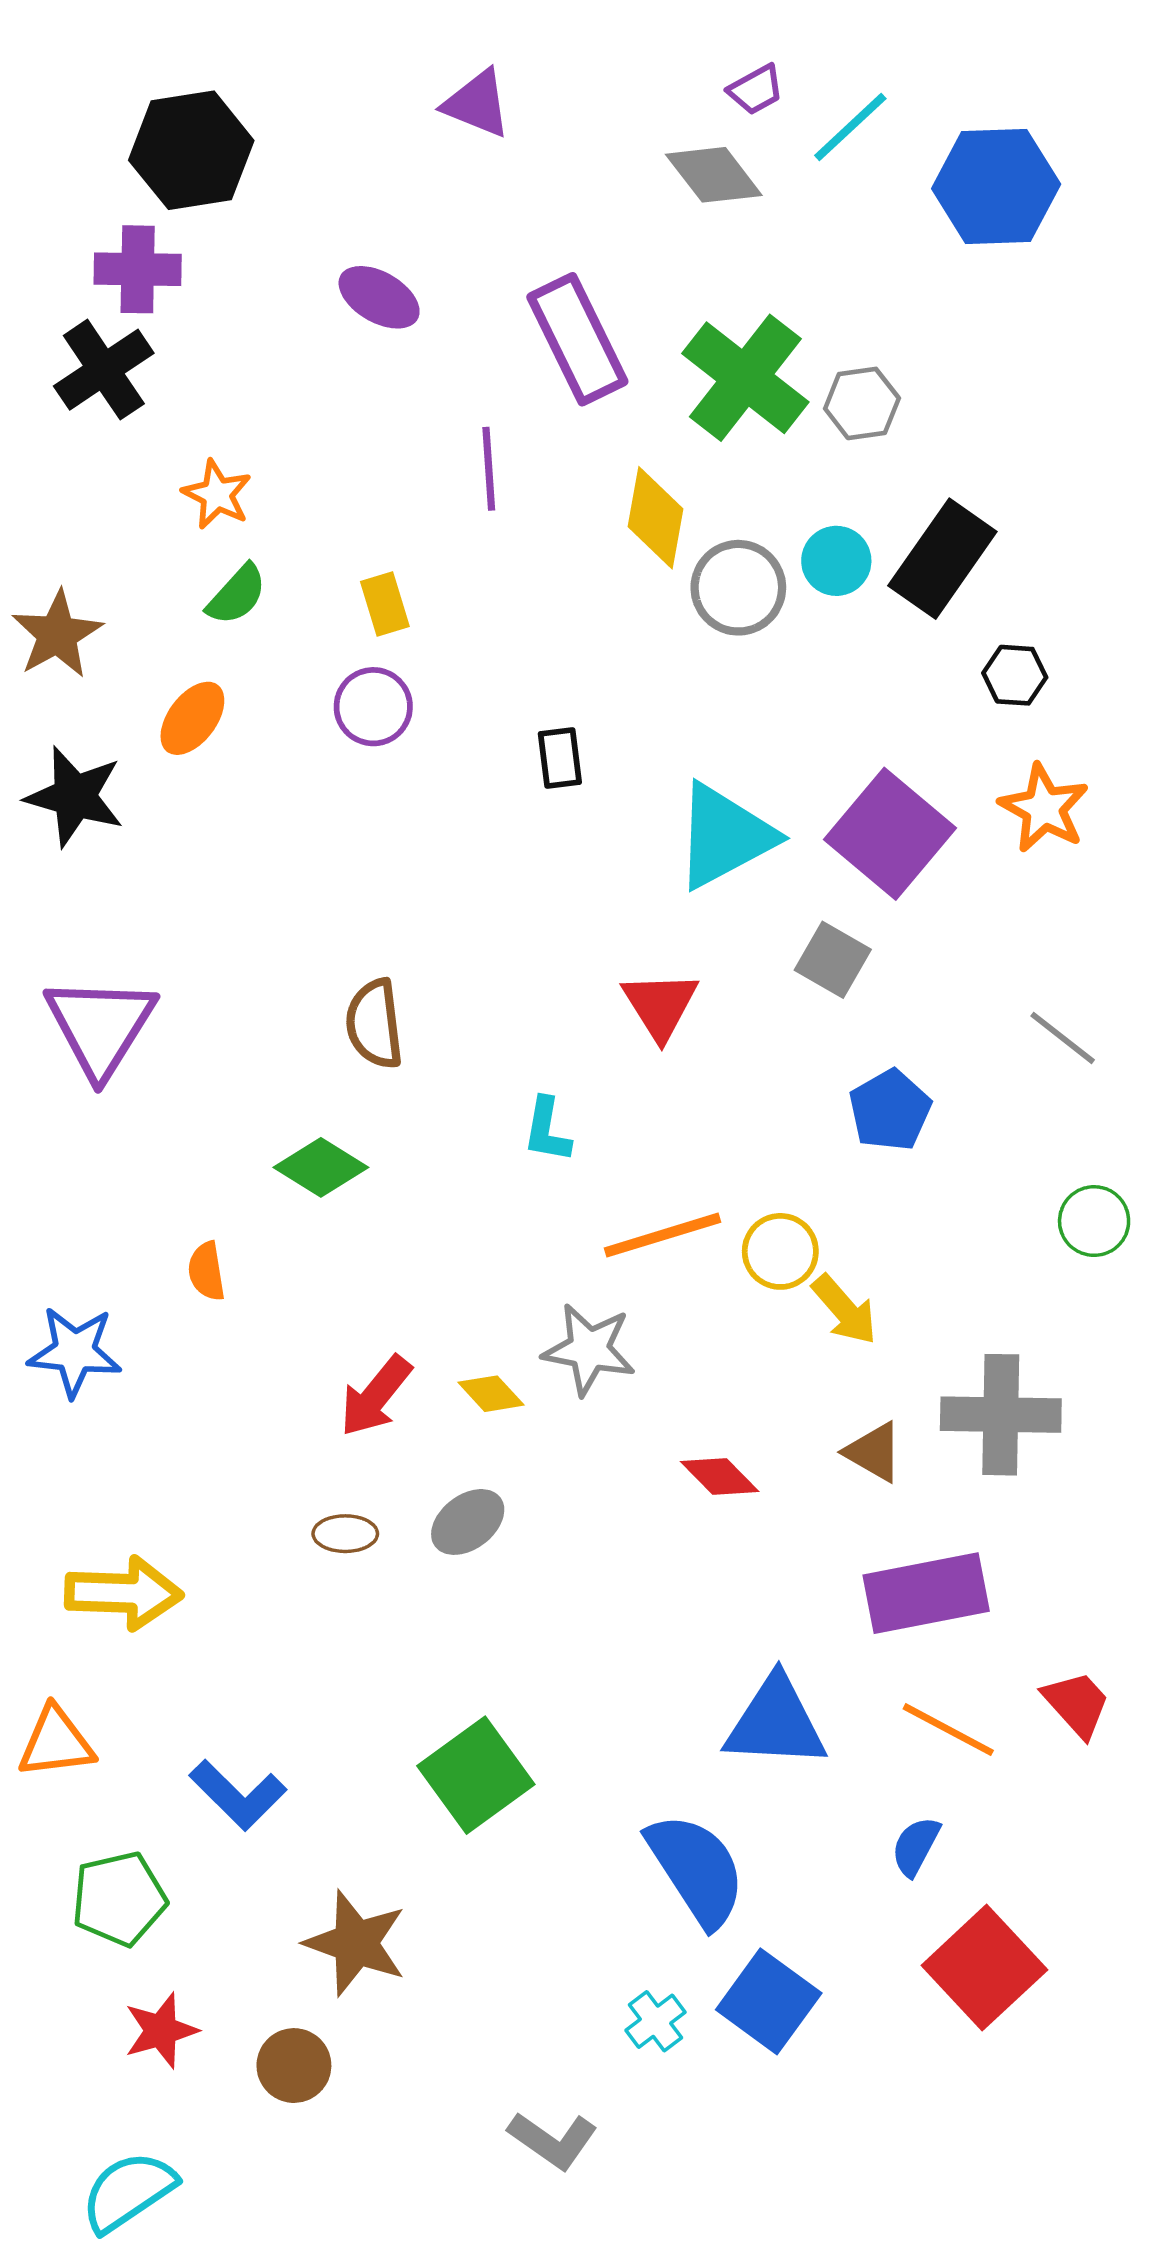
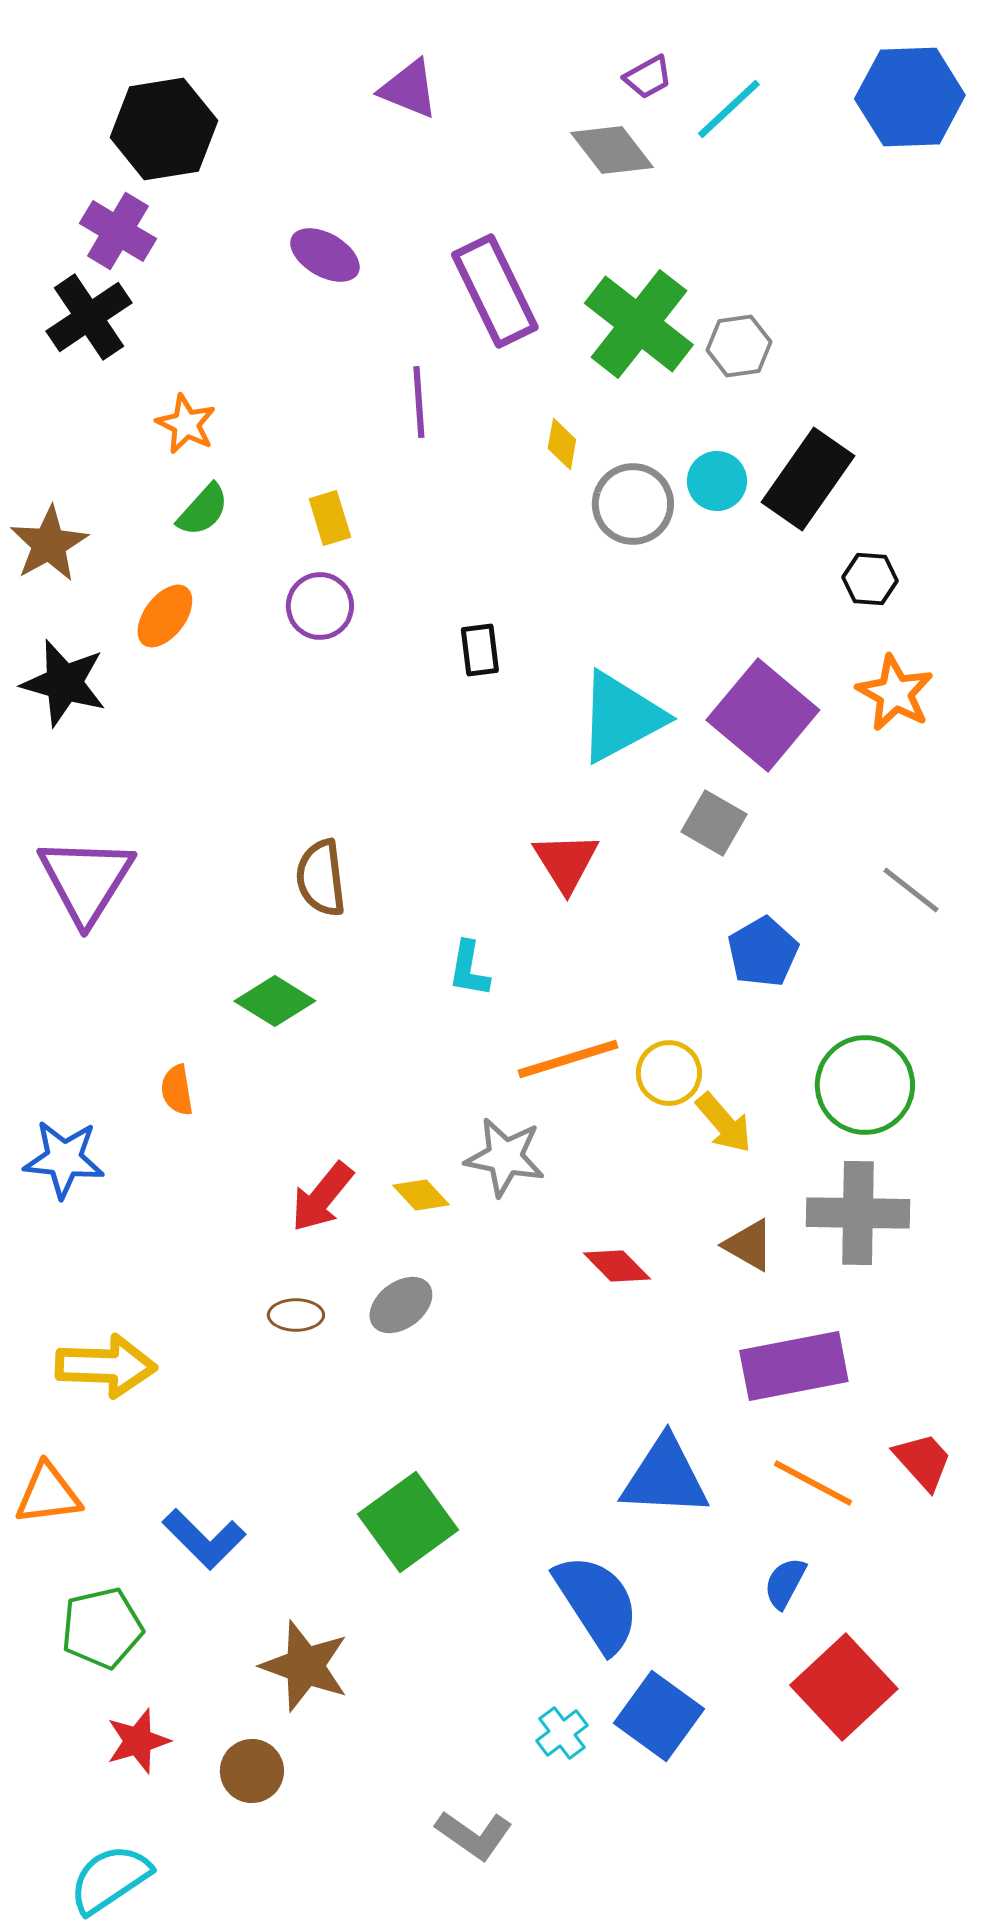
blue hexagon: (996, 186) -> (910, 97), moved
purple cross: (138, 269) -> (118, 231), turned 30
yellow diamond: (656, 518) -> (562, 444), size x0.6
green circle: (1094, 1221) -> (865, 1085), moved, size x1.6

